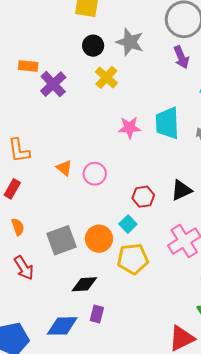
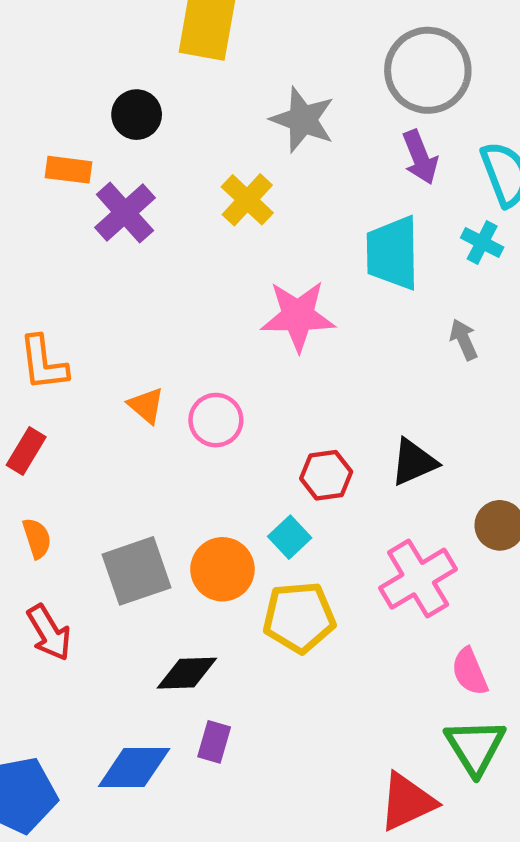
black circle: (93, 46) -> (137, 115), moved
cyan trapezoid: (167, 123) -> (393, 253), moved
pink star: (130, 128) -> (298, 316), size x1.4

